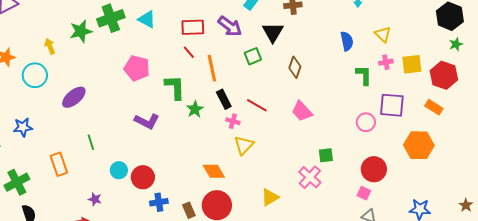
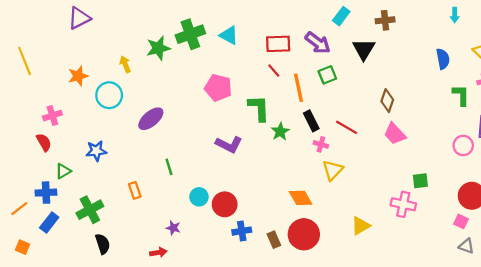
green square: (253, 56) -> (327, 75), moved
brown diamond: (295, 67) -> (387, 101), moved
orange rectangle: (59, 164) -> (135, 190), size x0.7
pink cross: (310, 177) -> (403, 204), turned -30

